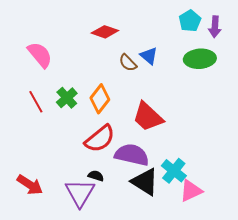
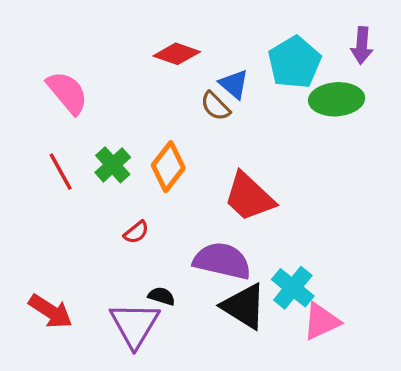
cyan pentagon: (190, 21) -> (294, 62), moved, size x1.4
blue triangle: (149, 56) -> (234, 84), moved
red semicircle: (100, 139) -> (136, 232), moved, size x0.5

